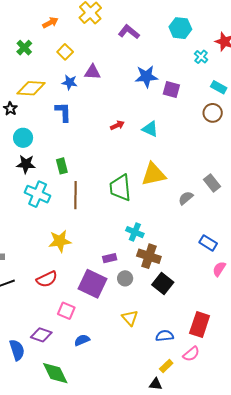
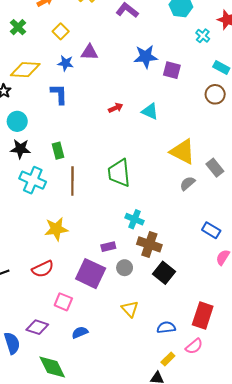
yellow triangle: (154, 174) -> (183, 152), moved, turned 40

